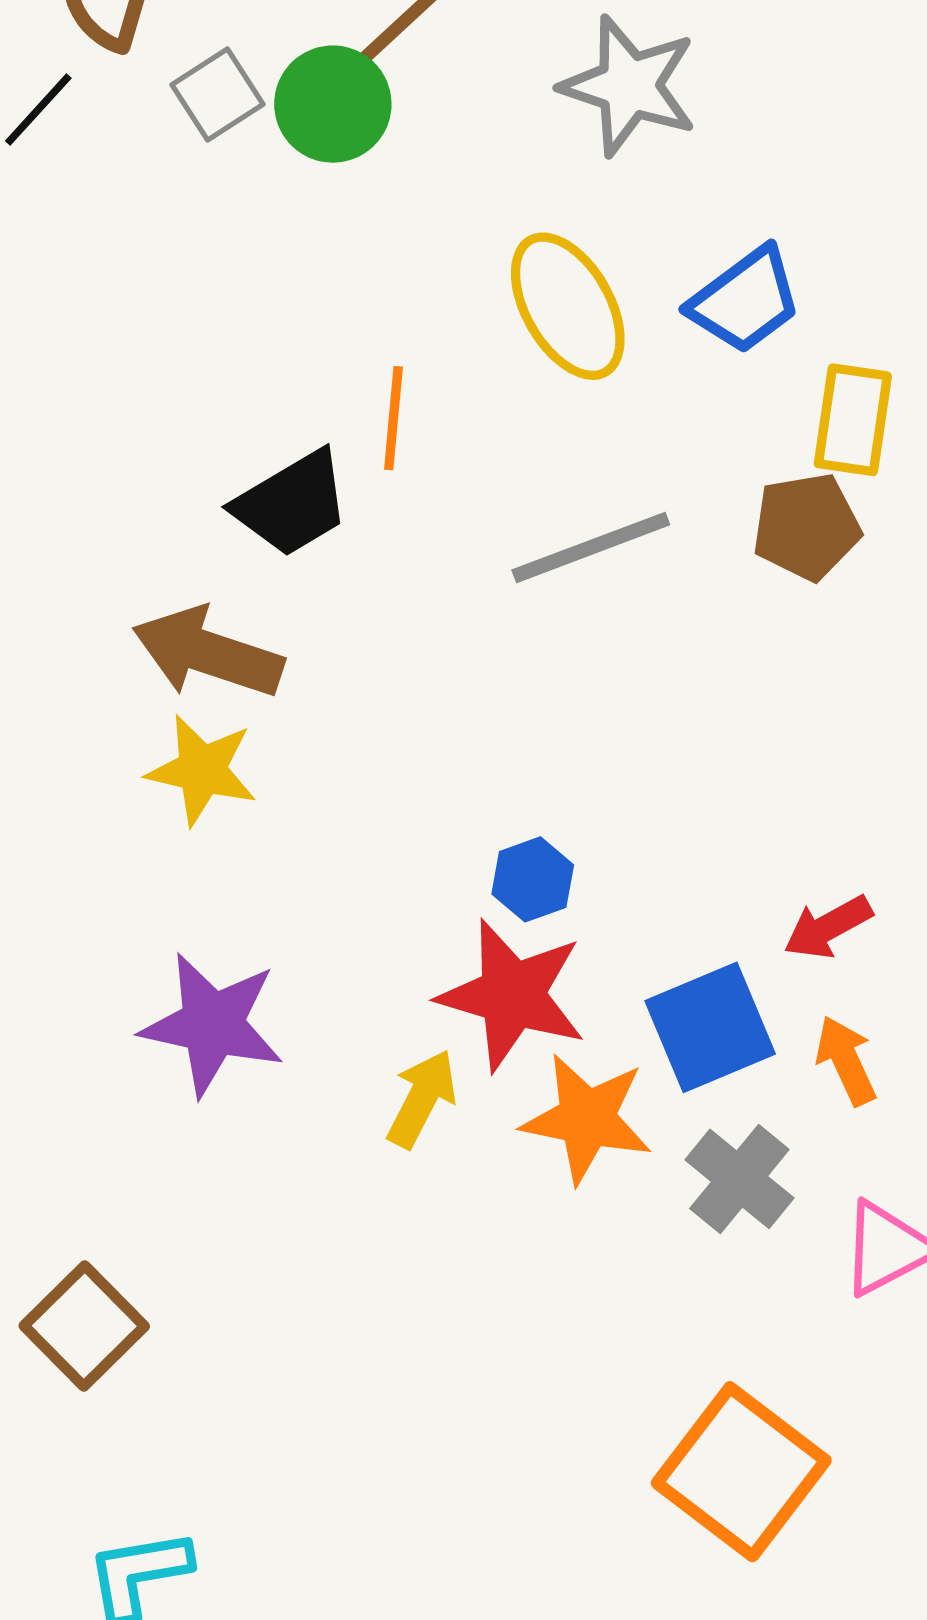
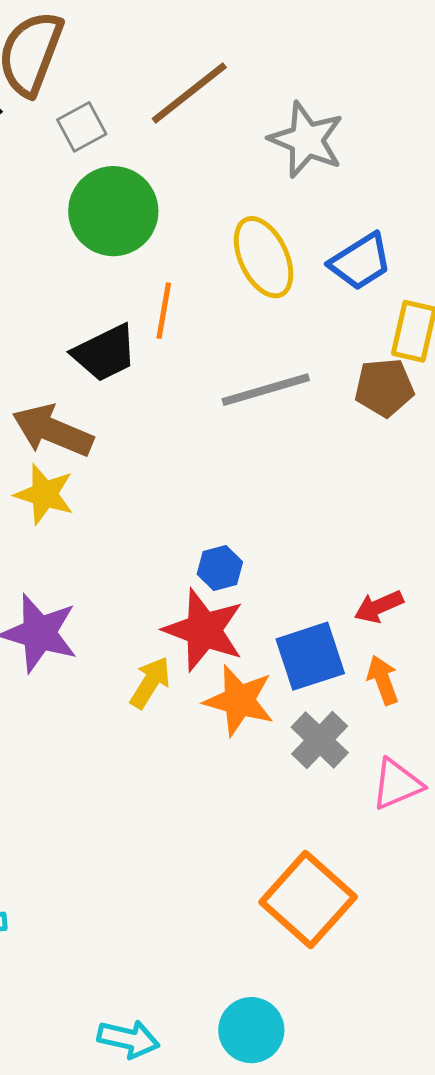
green circle: (333, 104) -> (113, 211), moved, size x1.4

